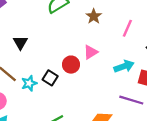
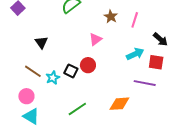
brown star: (94, 16) -> (111, 17), moved
pink triangle: (91, 52) -> (95, 39), moved
red circle: (71, 65) -> (88, 65), moved

